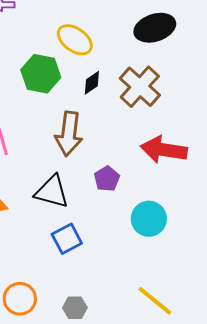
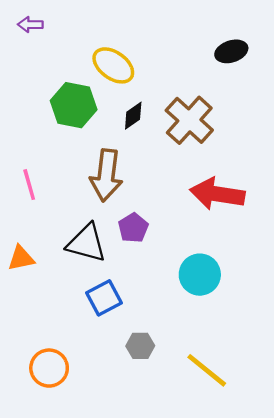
black ellipse: (155, 28) -> (231, 51), moved, size x0.7
purple pentagon: (107, 179) -> (133, 228), moved
gray hexagon: (75, 308) -> (140, 346), moved

